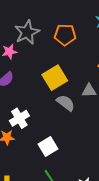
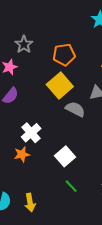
gray star: (27, 32) -> (24, 44), size x0.7
orange pentagon: (65, 35) -> (64, 55), moved

